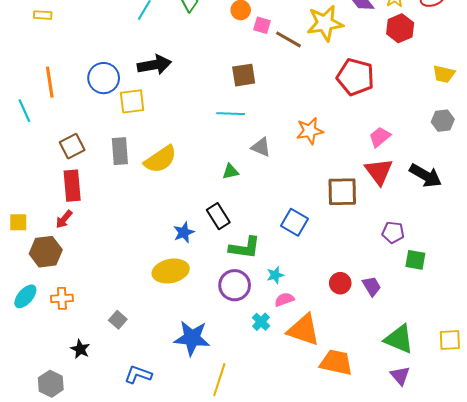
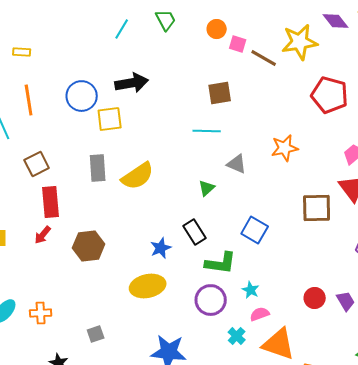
yellow rectangle: (43, 15) -> (22, 52), moved
brown square: (72, 146) -> (37, 164), moved
green triangle: (231, 171) -> (207, 188), turned -30
blue square: (294, 222) -> (255, 230), moved
brown hexagon: (46, 252) -> (89, 246), moved
cyan star: (275, 275) -> (251, 290), turned -30
gray square: (118, 320) -> (96, 334), turned 30

